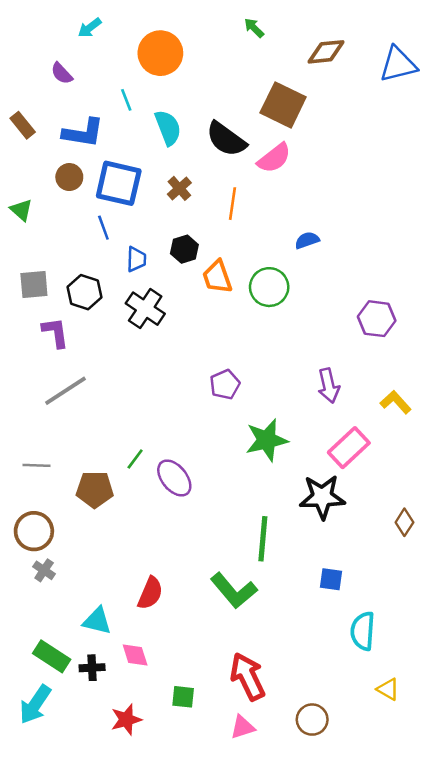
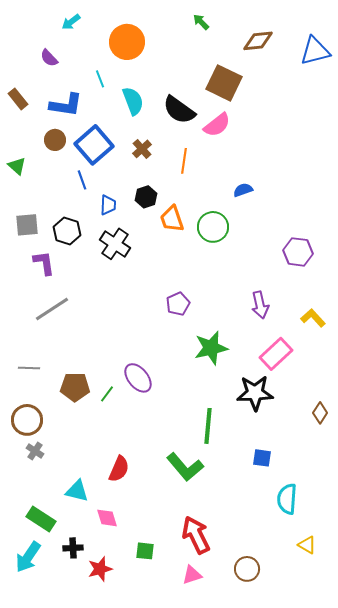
blue square: (119, 183) -> (94, 145), turned 36
green line: (135, 459) -> (107, 394), moved
black cross: (92, 668) -> (73, 548), moved

